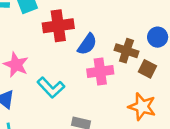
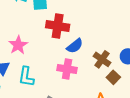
pink cross: (100, 71) -> (67, 69), moved
cyan L-shape: (51, 88) -> (26, 77), moved, turned 35

